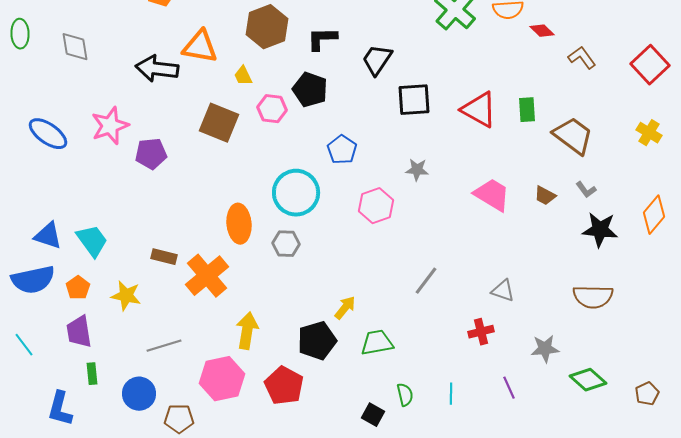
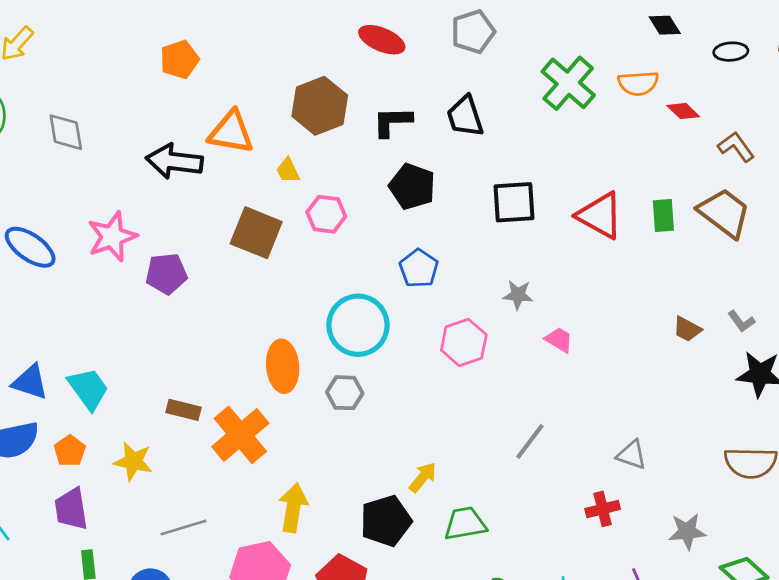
black trapezoid: (377, 60) -> (465, 116), moved, turned -52
black pentagon: (310, 90) -> (412, 186), moved
brown trapezoid: (573, 136) -> (724, 213), moved
pink trapezoid: (492, 195) -> (559, 340), moved, size x0.6

